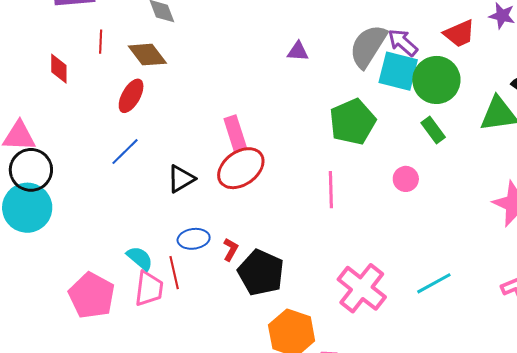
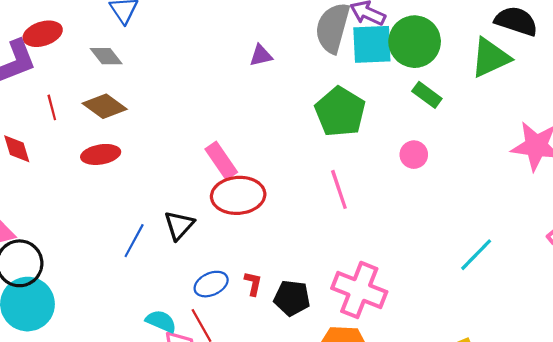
red ellipse: (131, 96) -> (101, 154), turned 68
blue line: (125, 152) -> (134, 241), moved
red ellipse: (241, 168) -> (238, 195), turned 48
black pentagon: (261, 273) -> (292, 298), size x0.7
pink cross: (362, 288) -> (359, 290), moved

